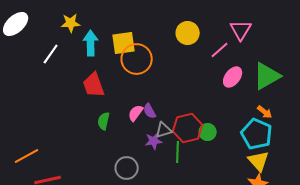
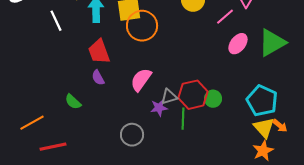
white line: (51, 54) -> (56, 21), turned -60
purple semicircle: (150, 111) -> (98, 78), moved
orange arrow: (265, 112) -> (280, 126), moved
pink semicircle: (136, 113) -> (141, 80), size x1.4
green semicircle: (104, 121) -> (73, 102), moved, turned -60

